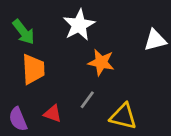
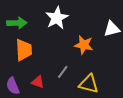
green arrow: (24, 32) -> (17, 23), turned -54
orange star: (101, 62) -> (84, 45), moved

